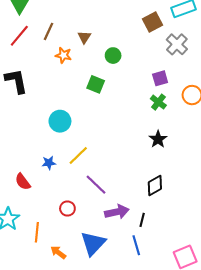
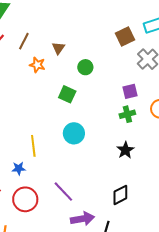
green cross: (158, 102) -> (127, 114), turned 35
cyan circle: (60, 121) -> (74, 133), moved
yellow line: (78, 155) -> (33, 146), moved, turned -55
red circle: (67, 209) -> (25, 199), moved, size x1.6

